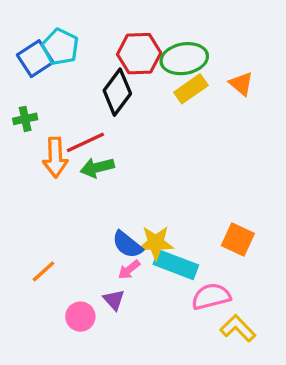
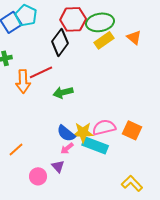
green arrow: (97, 167) -> (63, 92), moved
pink semicircle: (211, 296) -> (104, 127), moved

